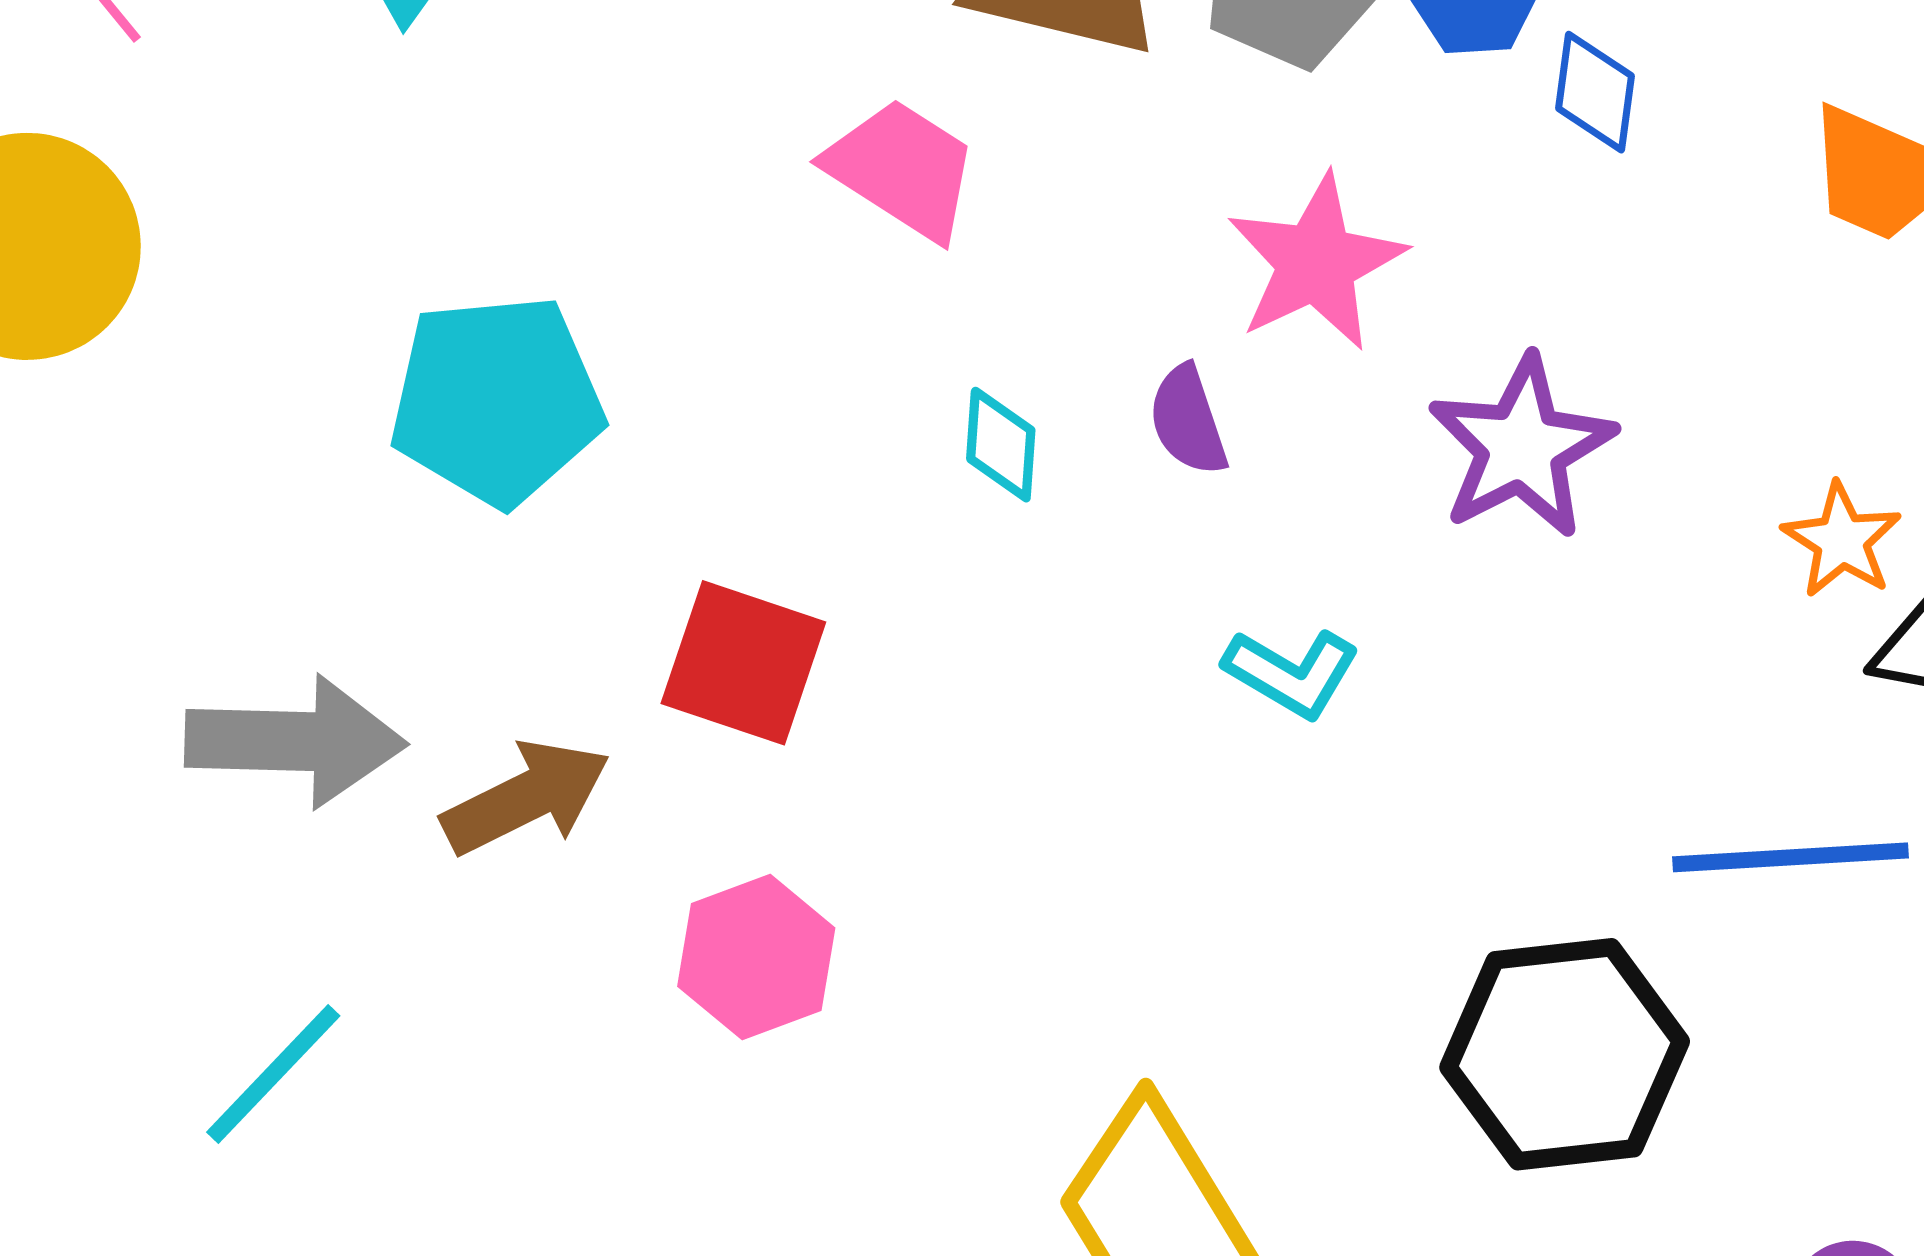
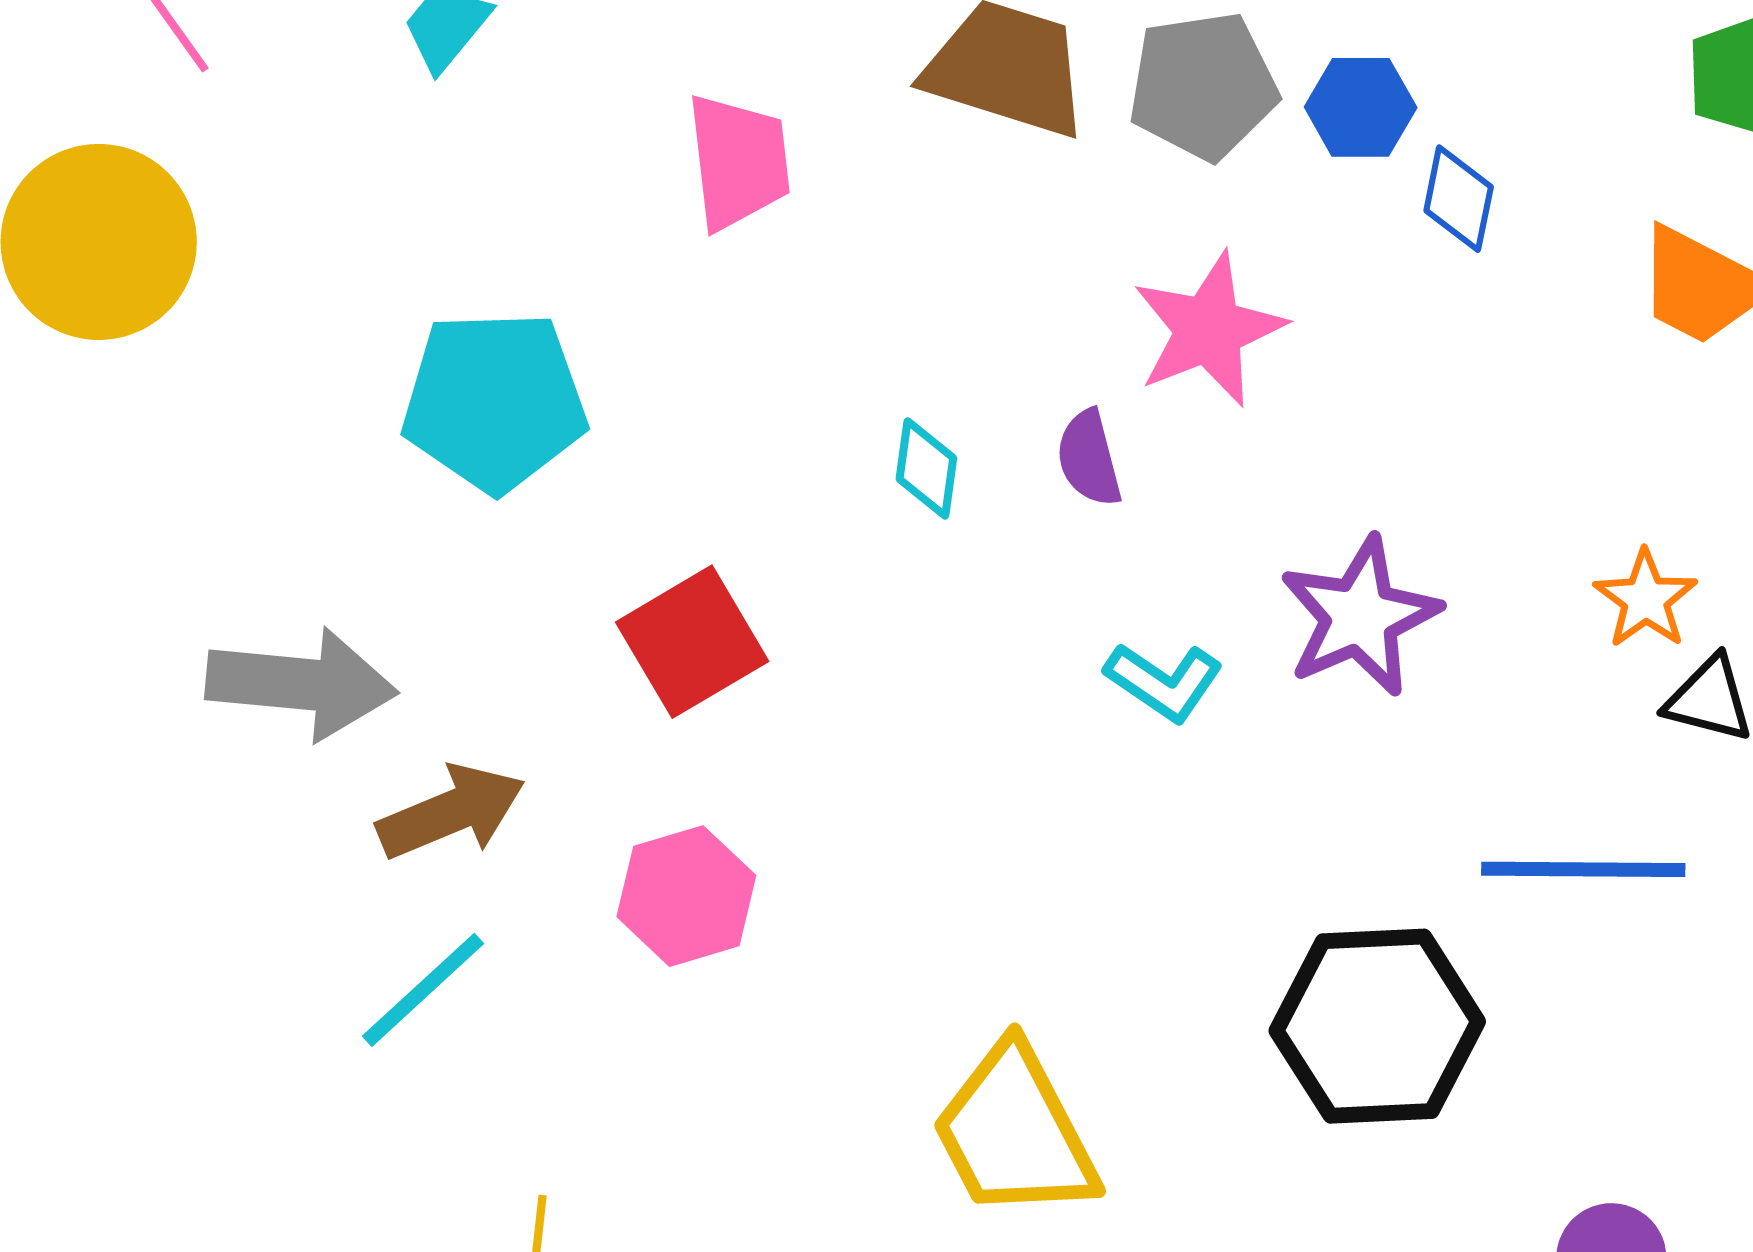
pink trapezoid: (902, 169) -> (738, 162), moved, turned 47
purple star: (1522, 447) -> (1360, 617), moved
red square: (743, 663) -> (692, 642), turned 37
brown arrow: (526, 798) -> (451, 812), moved
cyan line: (273, 1074) -> (423, 990), moved

